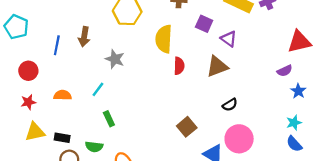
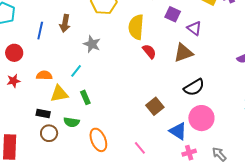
red semicircle: (179, 66) -> (149, 51), turned -42
black semicircle: (230, 105) -> (194, 87), size x1.5
yellow triangle: (35, 132) -> (59, 94), moved

